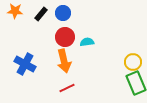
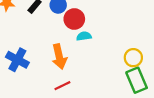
red circle: (65, 37) -> (74, 19), moved

